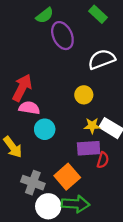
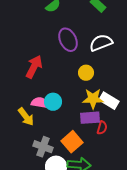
purple ellipse: (62, 36) -> (68, 40), moved
pink semicircle: (29, 108) -> (40, 103), moved
yellow star: (92, 126) -> (93, 99), size x1.5

